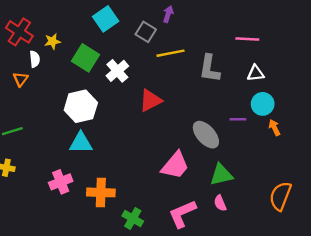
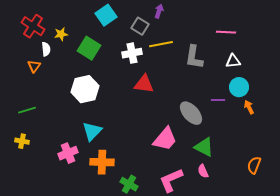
white cross: (117, 71) -> (132, 53), moved, turned 30
red triangle: (150, 100) -> (144, 84), turned 35
cyan triangle: (81, 143) -> (92, 131), moved, turned -45
green triangle: (221, 175) -> (204, 147), turned 40
orange semicircle: (280, 196) -> (254, 165), size x0.7

